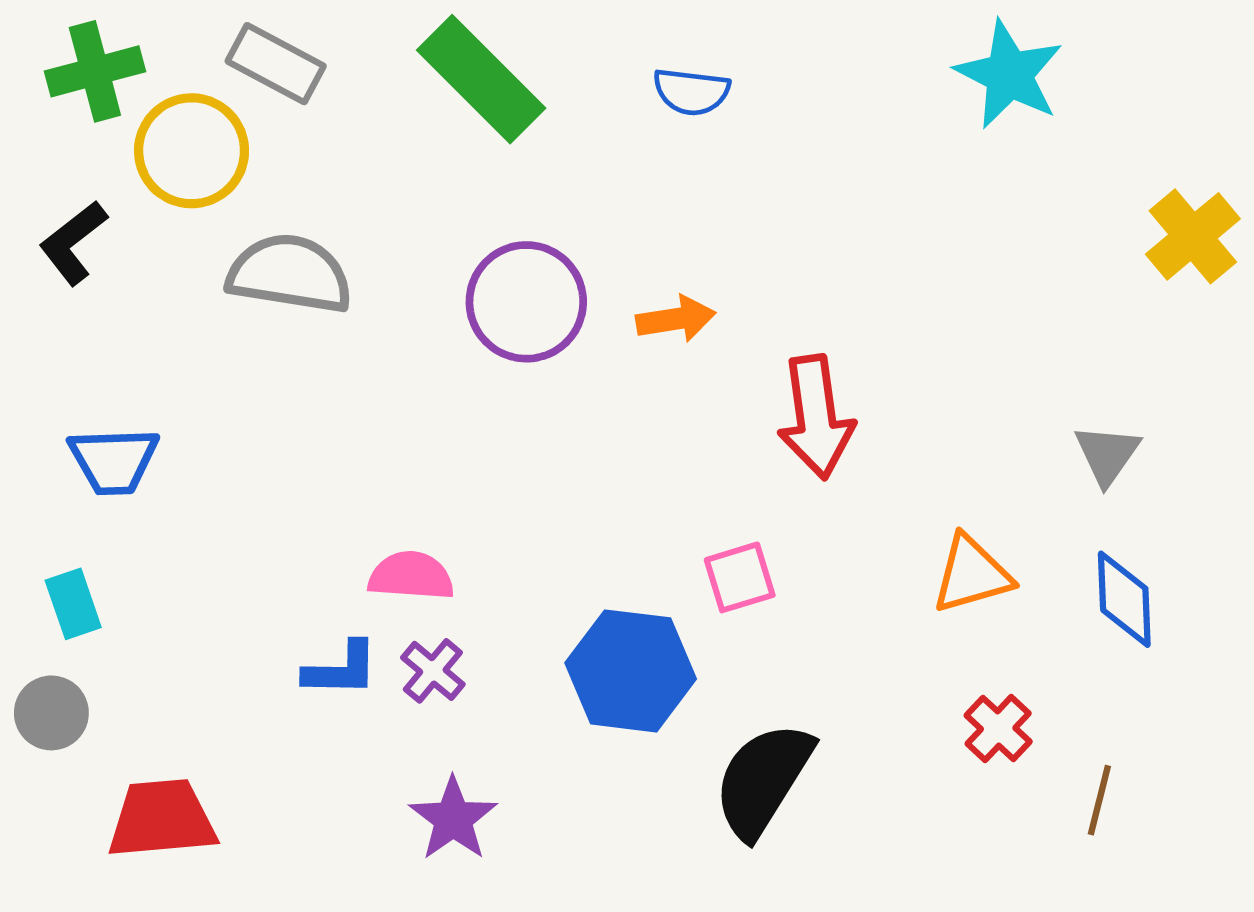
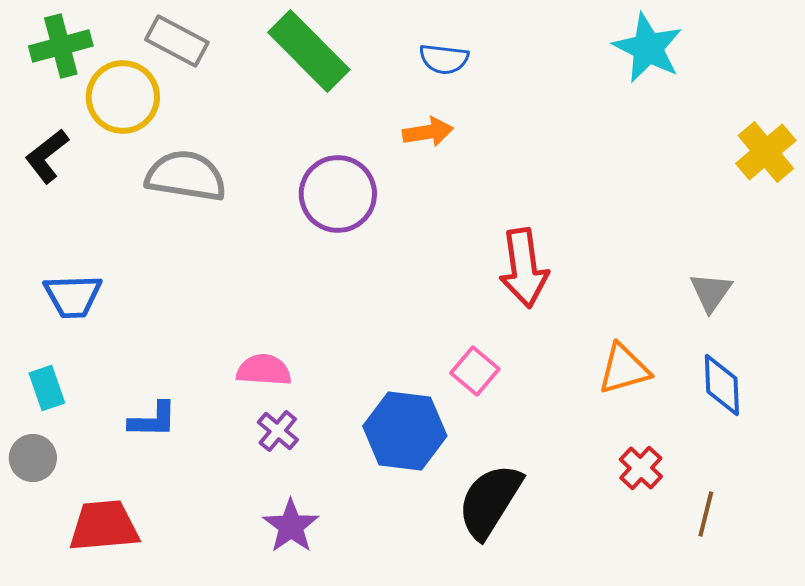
orange arrow: (676, 319) -> (428, 132), moved
pink square: (740, 577) -> (475, 371), turned -33
blue L-shape: (341, 669) -> (153, 420), moved

